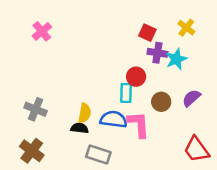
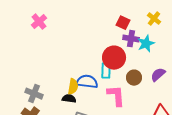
red circle: (136, 77) -> (114, 58), size x1.5
gray cross: (36, 109) -> (34, 94), moved
blue semicircle: (113, 119) -> (87, 82), moved

